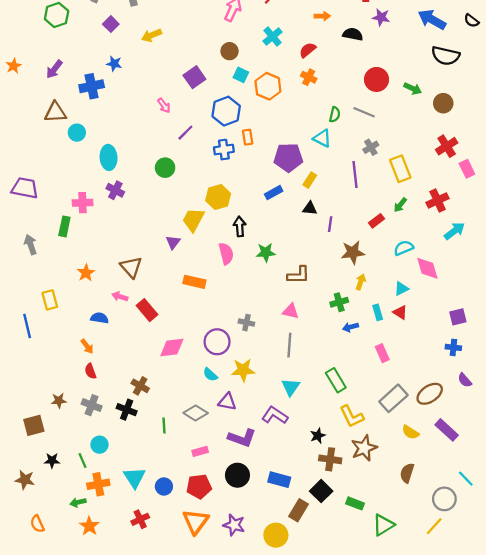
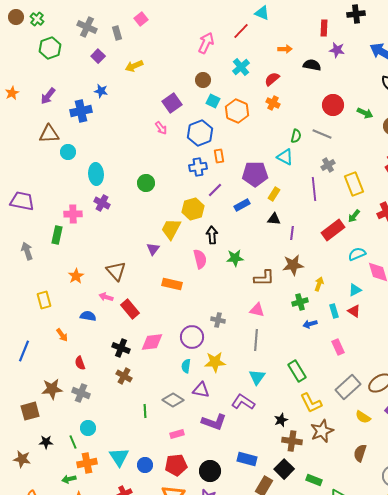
pink arrow: (164, 105) -> (161, 128), moved
purple line: (185, 133) -> (215, 190), moved
red rectangle: (377, 221) -> (333, 230), size x1.6
brown star: (353, 252) -> (293, 265), moved
blue line: (27, 326) -> (24, 351), moved, turned 35
orange arrow: (87, 346) -> (62, 335), moved
cyan semicircle: (210, 375) -> (186, 366), turned 56
brown star: (59, 401) -> (52, 389), size x1.5
black cross: (127, 410) -> (121, 348), moved
black circle: (237, 475) -> (210, 471), moved

